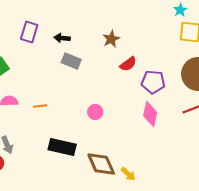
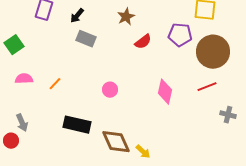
black arrow: (62, 38) -> (77, 16), turned -56
purple pentagon: (153, 82) -> (180, 35), moved
orange line: (40, 106) -> (55, 84), turned -40

